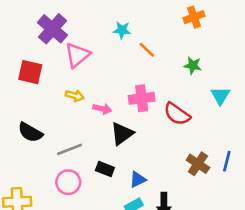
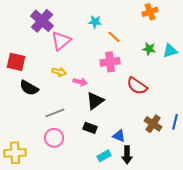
red square: (30, 72) -> (16, 62), moved
cyan triangle: (220, 96) -> (170, 51), moved, turned 42
pink cross: (142, 98) -> (110, 62), moved
black semicircle: (30, 132) -> (29, 88), moved
black rectangle: (105, 169) -> (90, 128), moved
blue triangle: (138, 180) -> (119, 136), moved, turned 48

